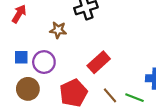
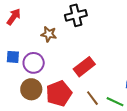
brown circle: (28, 89) -> (31, 89), moved

